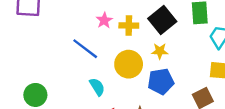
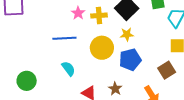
blue line: (85, 49) -> (64, 38), turned -35
cyan semicircle: (97, 87) -> (68, 69), moved

